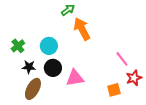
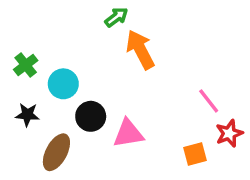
green cross: (18, 46) -> (26, 65), moved
cyan circle: (49, 46) -> (63, 84), moved
black star: (29, 67) -> (27, 115), moved

